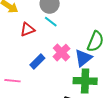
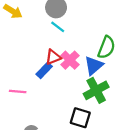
red triangle: (28, 29) -> (53, 57), moved
green cross: (85, 81) -> (96, 90), turned -30

